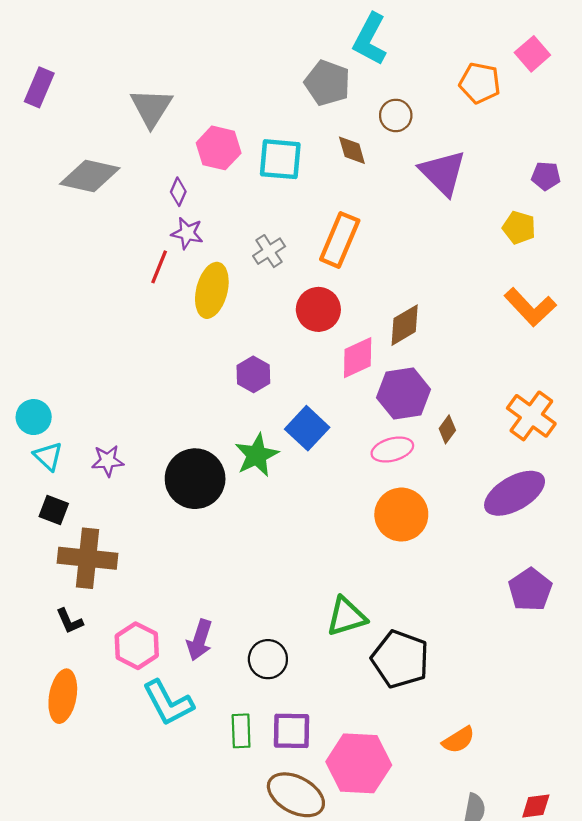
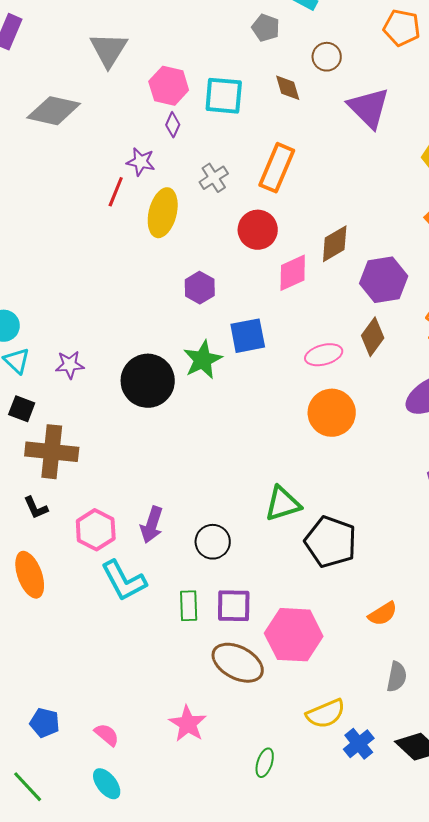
gray pentagon: (327, 83) -> (266, 28), size x0.7
purple diamond: (178, 192) -> (173, 125), moved
purple hexagon: (404, 393) -> (384, 280), moved
blue square: (307, 428) -> (248, 336), turned 36
brown diamond: (447, 429) -> (373, 337), size x1.5
orange ellipse: (63, 696) -> (30, 575), turned -30

